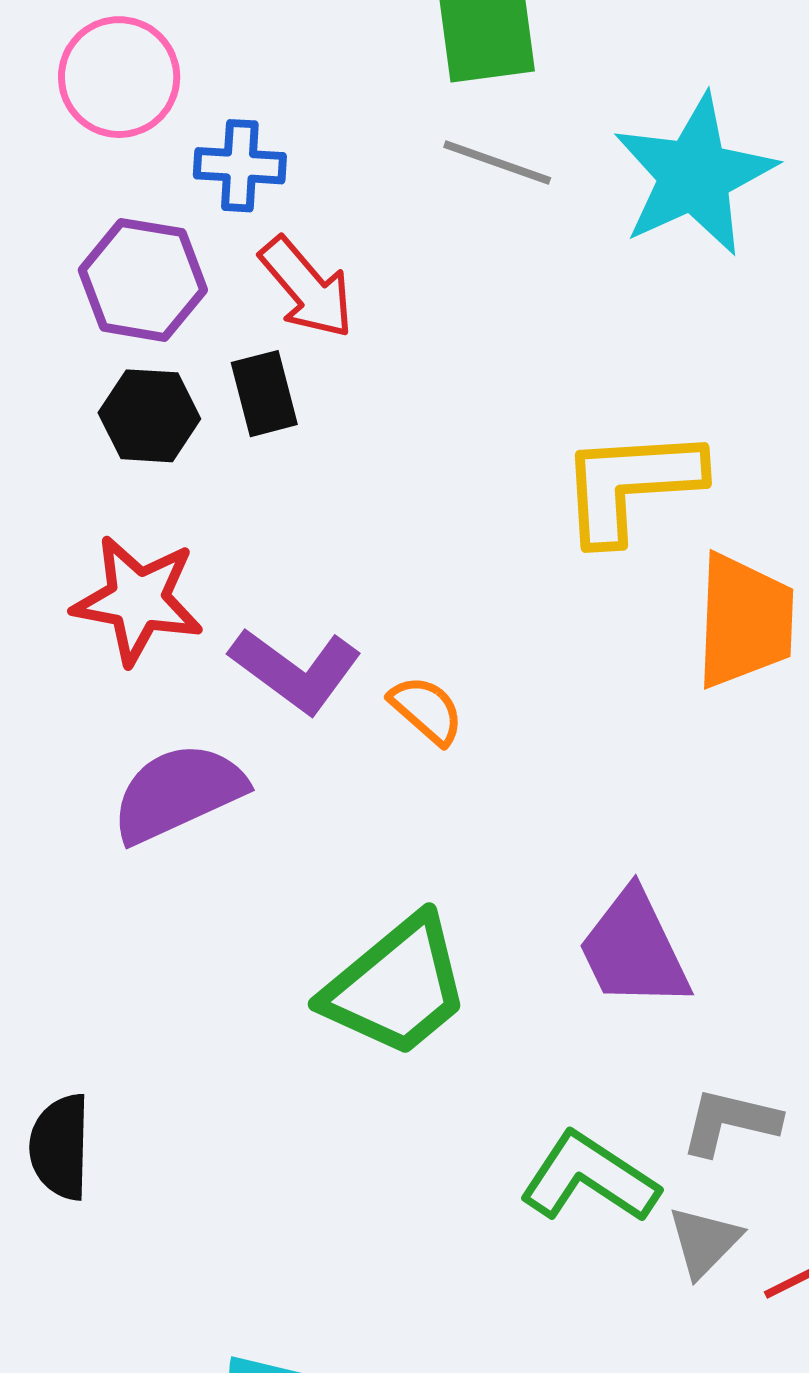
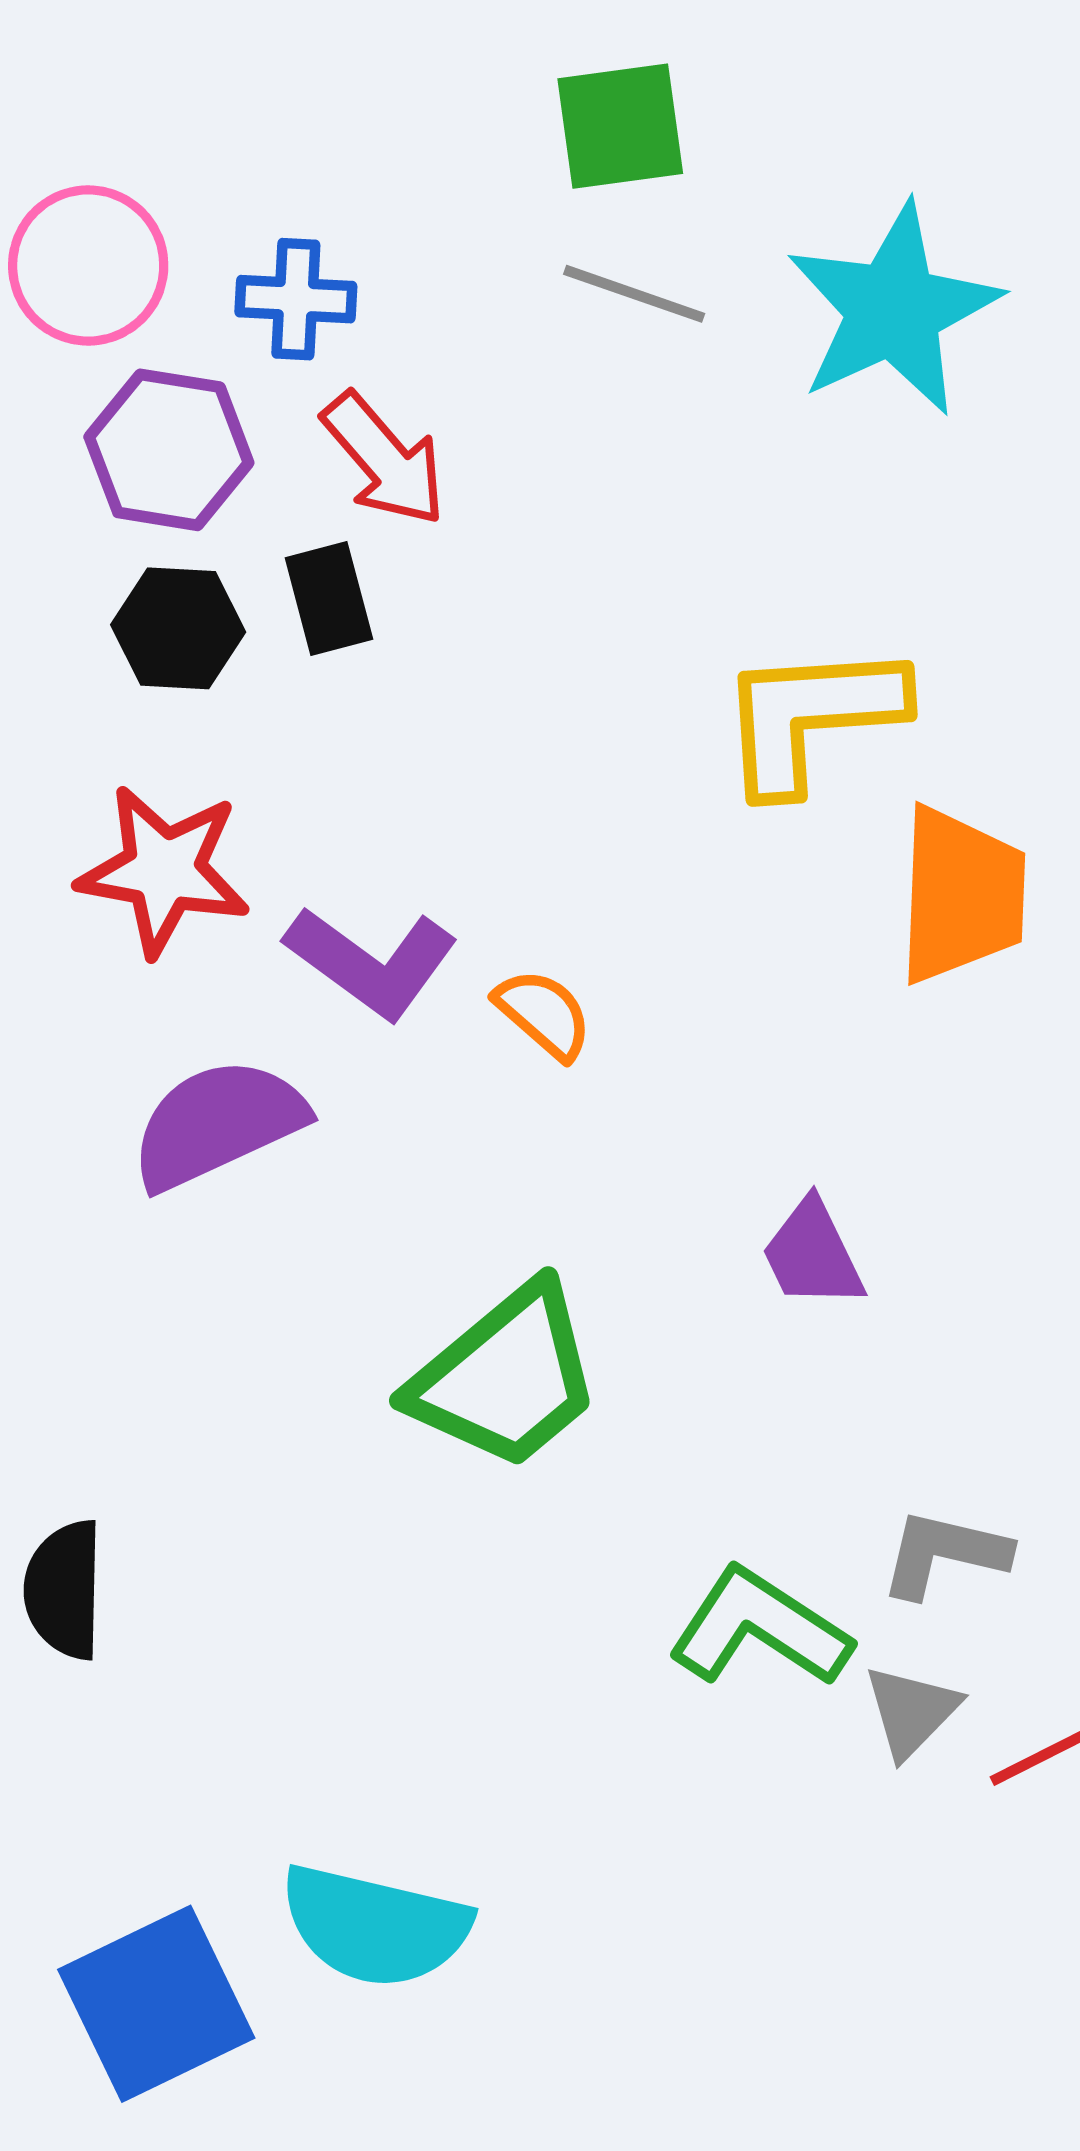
pink circle: (119, 77) -> (88, 266), moved
purple trapezoid: (634, 949) -> (812, 1254), moved, size x0.7

